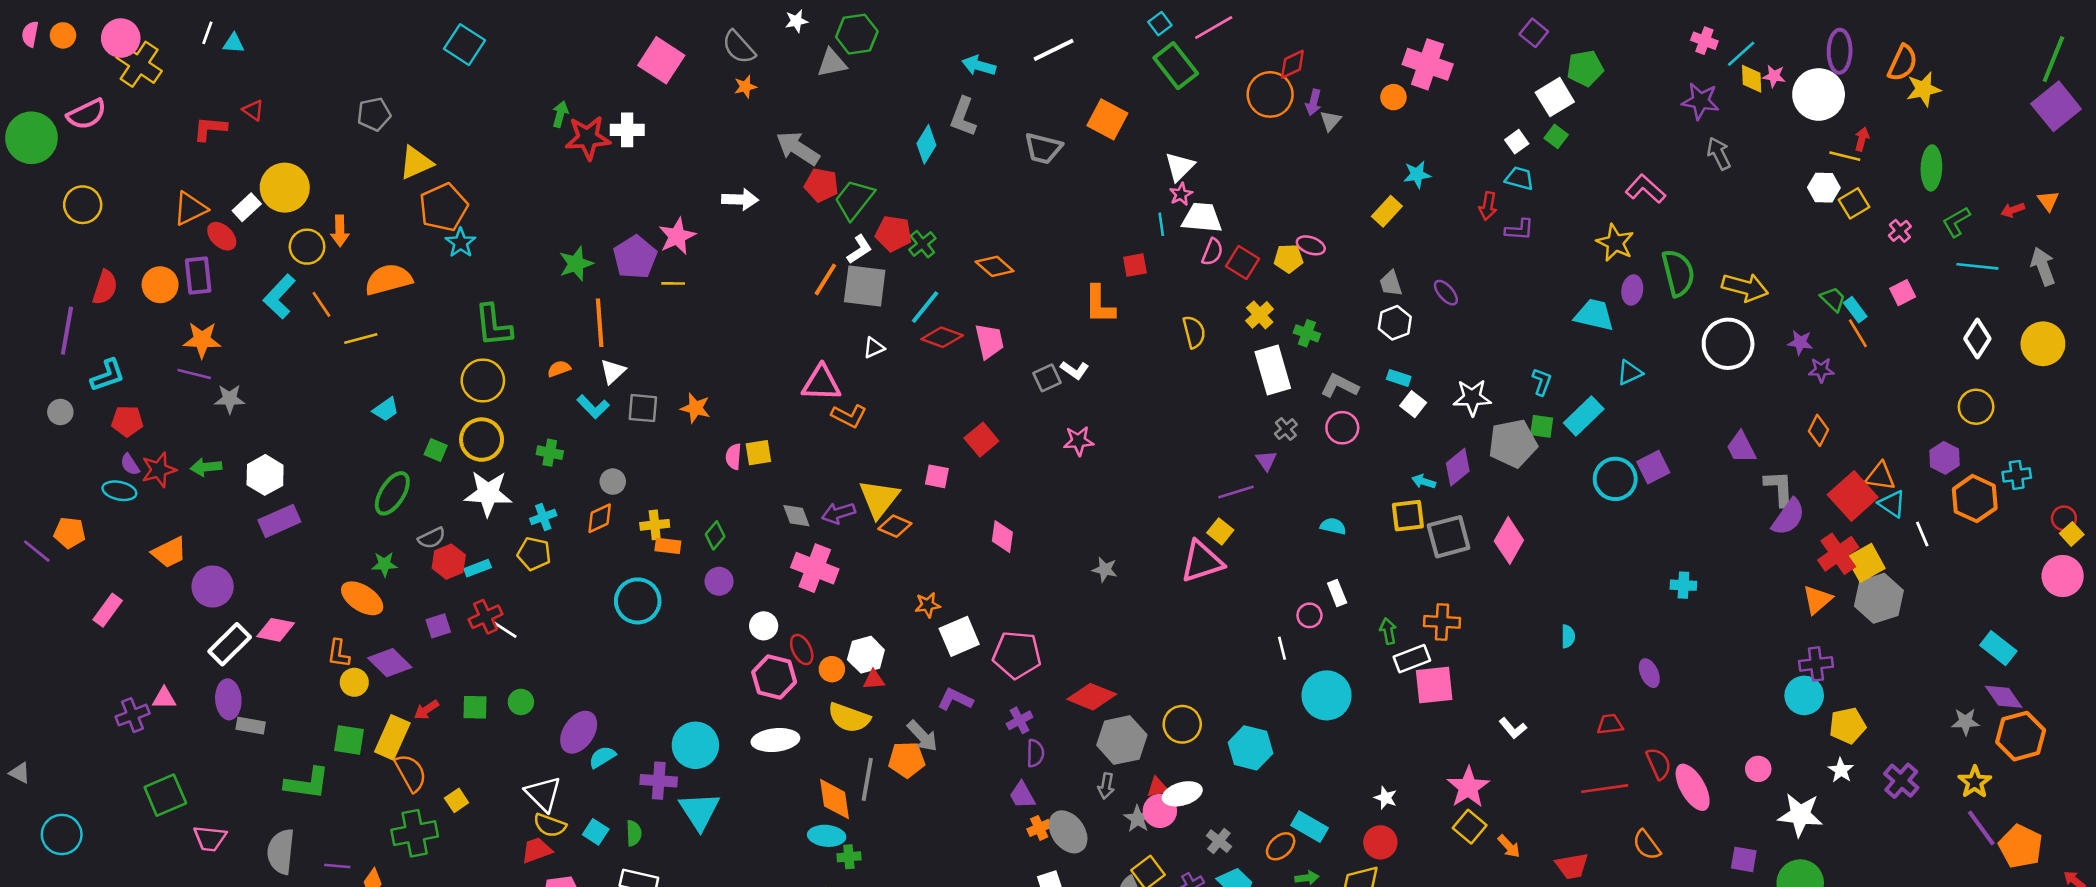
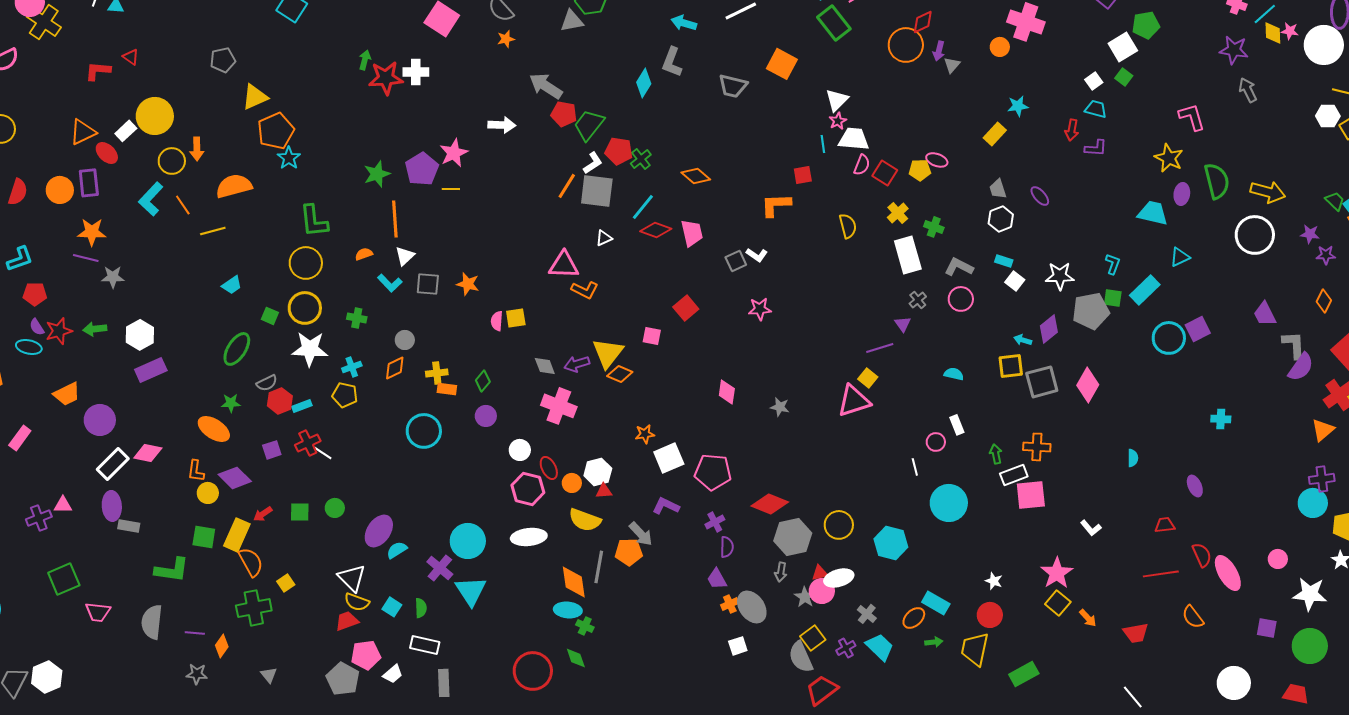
pink L-shape: (1645, 189) -> (1192, 117), turned 32
orange L-shape: (1100, 304) -> (776, 205), turned 88
pink diamond: (1002, 537) -> (727, 392), moved
purple cross: (659, 781) -> (440, 568), turned 36
green cross: (849, 857) -> (585, 626), turned 30

